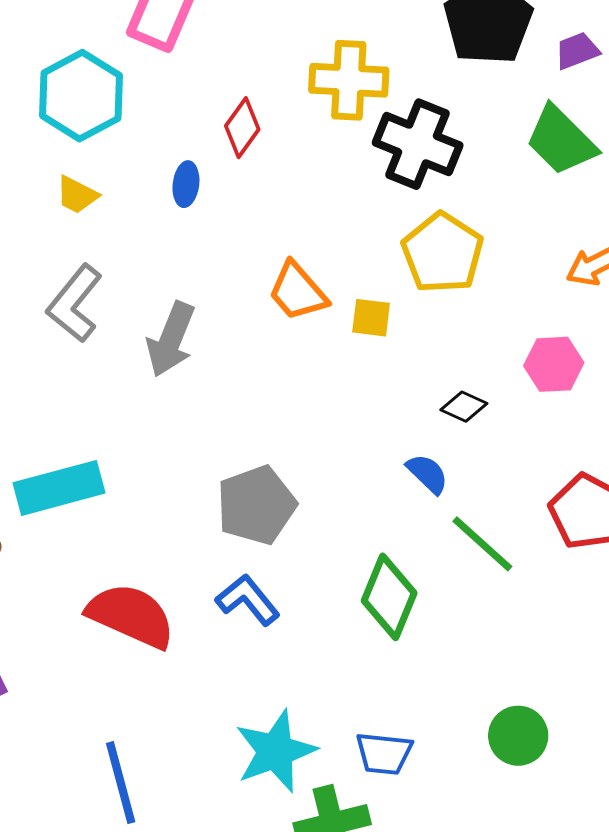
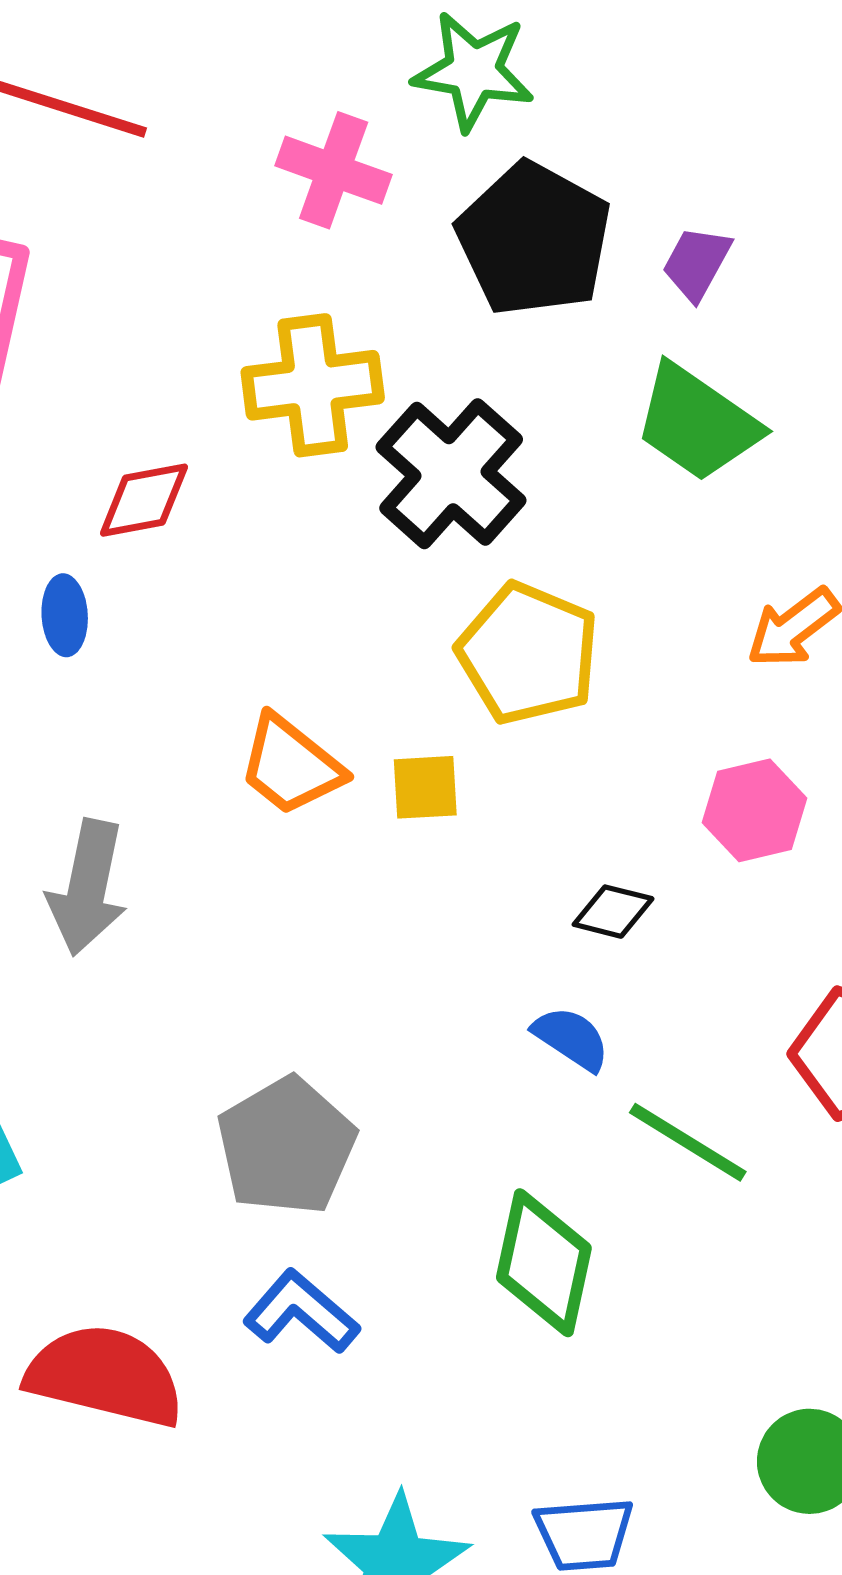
purple trapezoid: (577, 51) -> (697, 263), turned -30
red diamond: (242, 128) -> (144, 500), turned 54
black cross: (418, 144) -> (451, 474), turned 30

